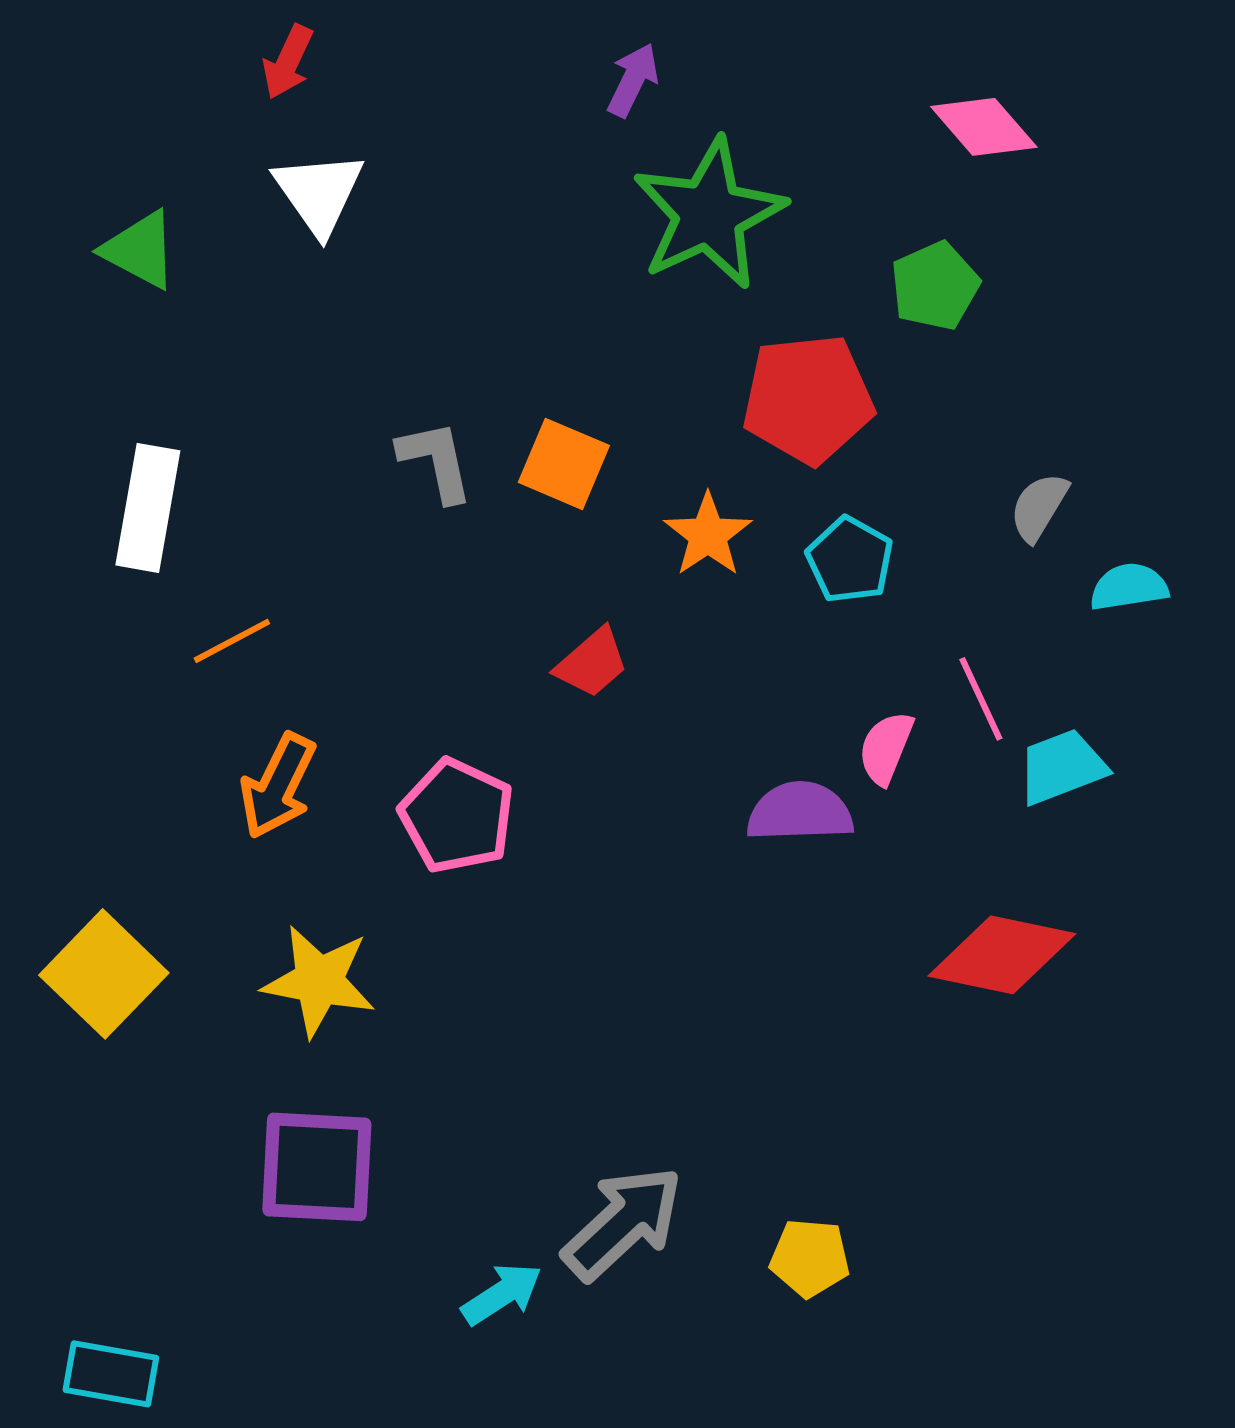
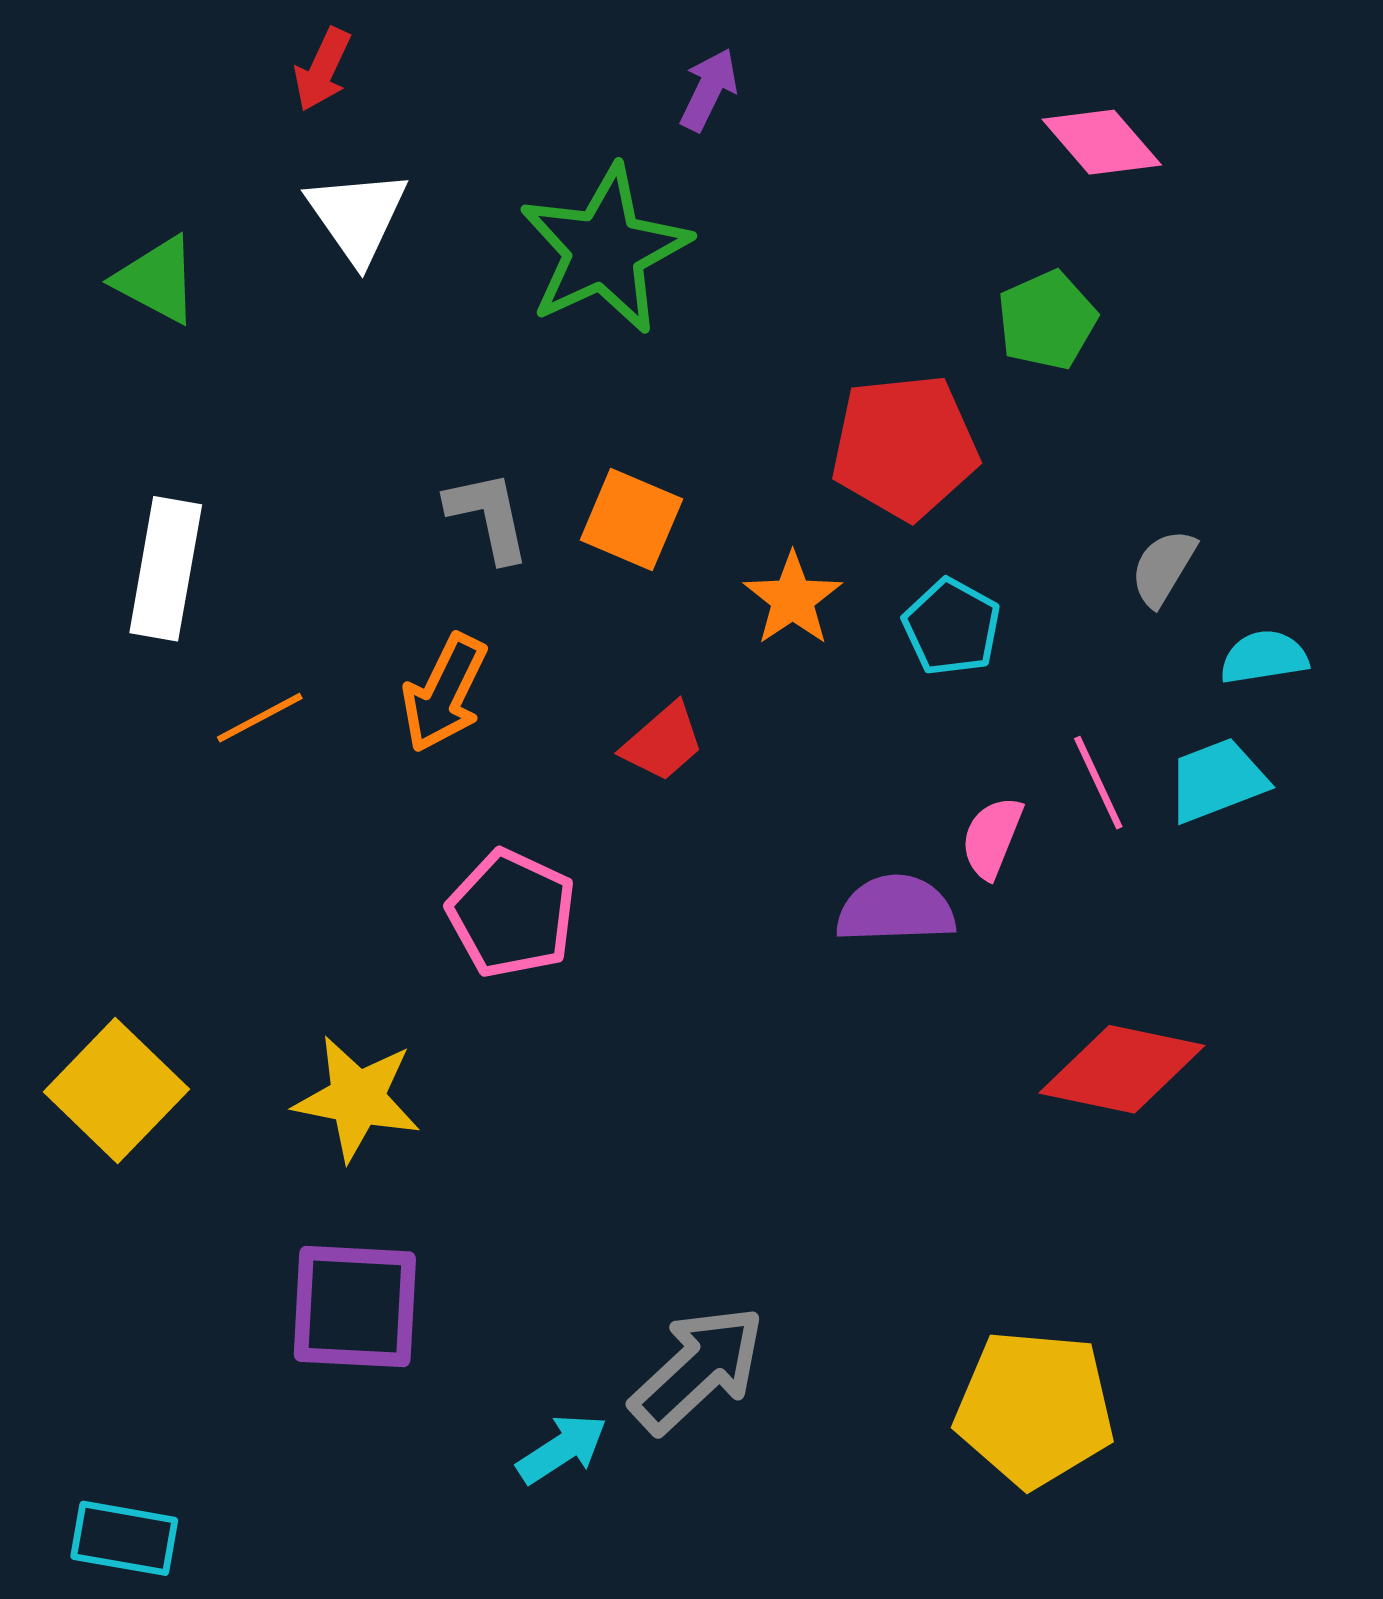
green star: (709, 214) -> (605, 250), moved
cyan trapezoid: (1062, 767) -> (1217, 780), moved
orange arrow: (278, 786) -> (444, 693), moved
yellow pentagon: (810, 1258) -> (1035, 1408), moved, size x1.8

